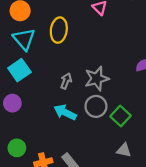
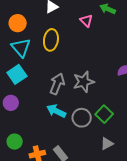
gray arrow: (66, 81) -> (57, 84), size x1.5
gray circle: (96, 106) -> (82, 118), moved
gray triangle: (124, 150) -> (107, 144), turned -40

